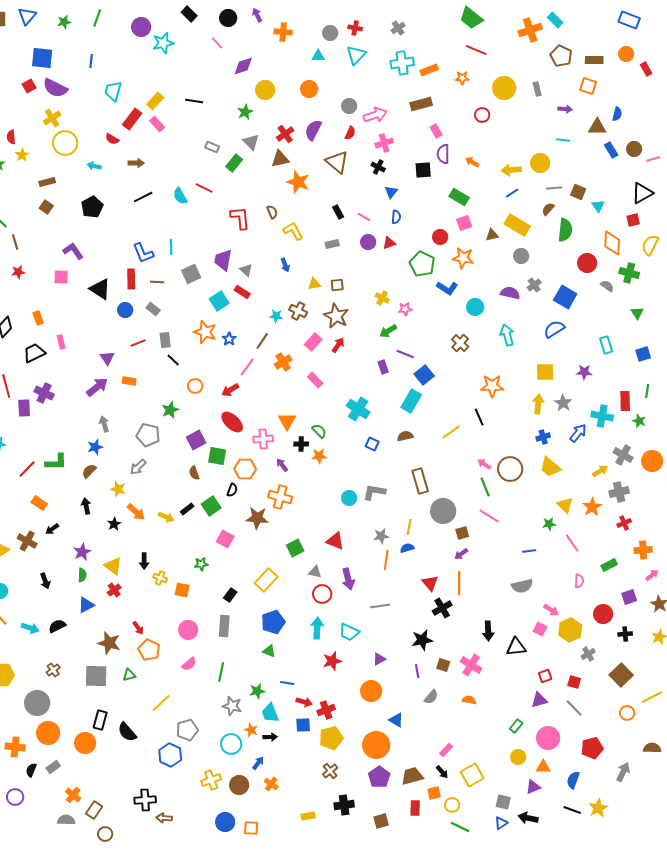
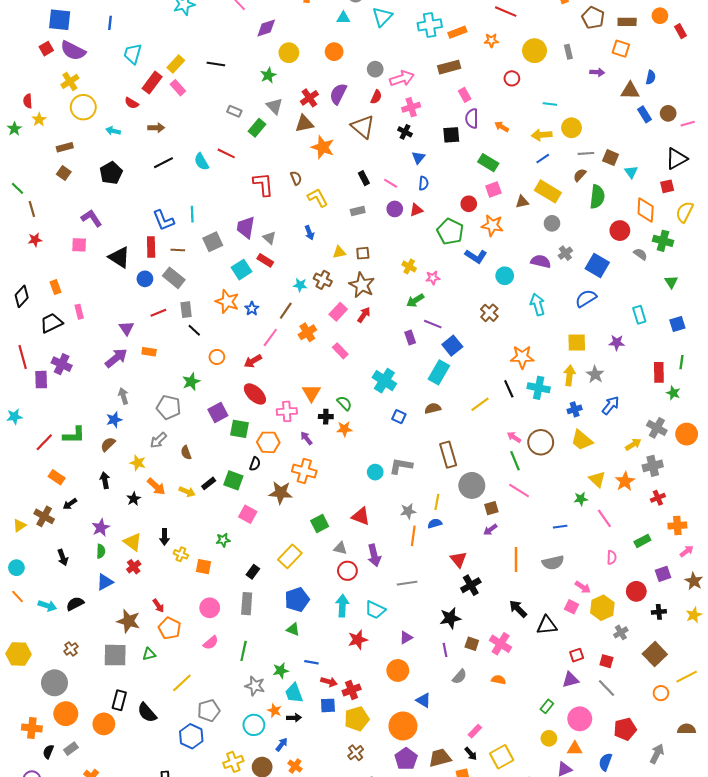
cyan line: (563, 140) -> (550, 104), moved
gray rectangle: (153, 309) -> (174, 278), size x1.5
cyan cross: (602, 416) -> (539, 388), moved
brown semicircle: (194, 473) -> (186, 453), moved
green square: (211, 506) -> (233, 480), turned -36
orange line: (459, 583) -> (516, 559), moved
black arrow: (488, 631) -> (518, 609), turned 138

